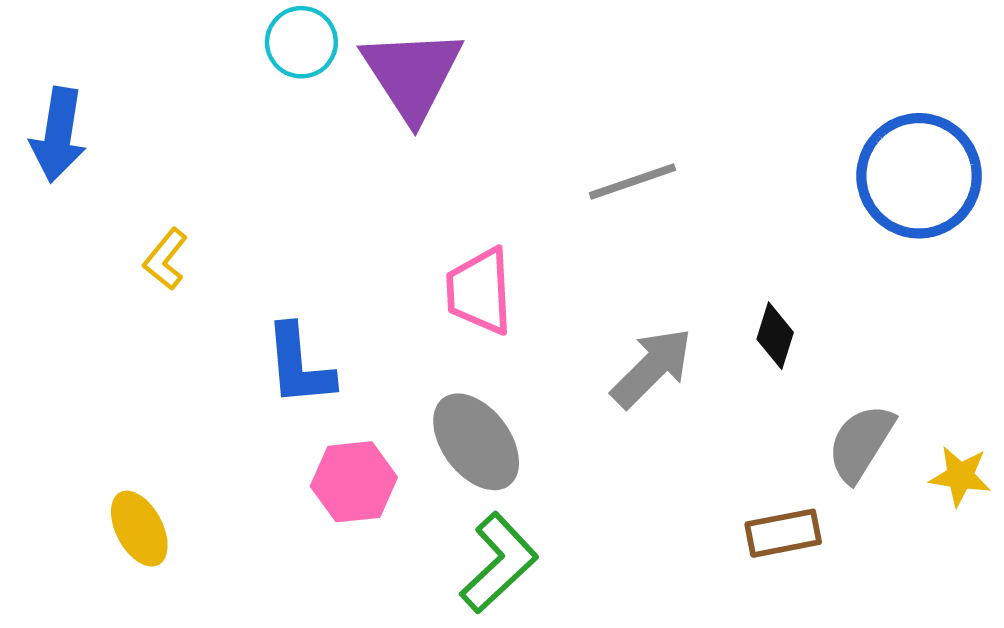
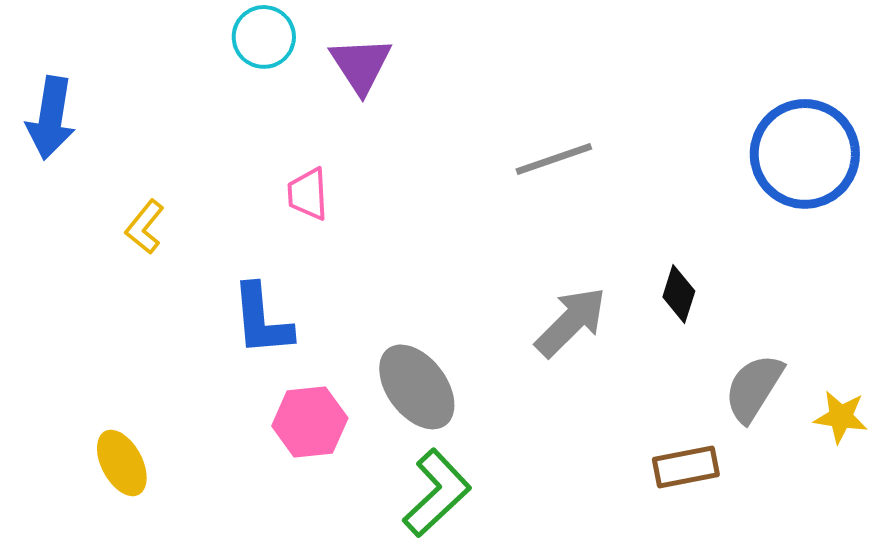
purple triangle: (412, 74) -> (361, 65), size x0.7
pink trapezoid: (480, 291) -> (308, 194), moved, size x0.7

